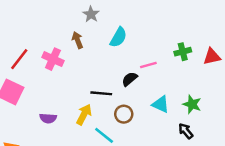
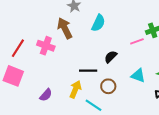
brown arrow: (78, 40) -> (65, 28), size x1.5
pink line: (148, 65) -> (137, 41), moved
purple semicircle: (48, 118) -> (46, 95), turned -48

